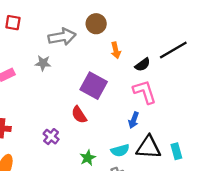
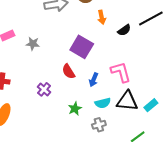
gray star: (43, 63) -> (33, 44), moved
pink L-shape: (145, 92) -> (121, 72), moved
blue arrow: (134, 120) -> (94, 80), moved
cyan rectangle: (176, 151) -> (151, 105), turned 64

